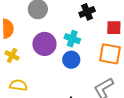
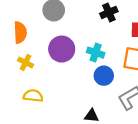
cyan cross: (72, 39) -> (96, 53), moved
blue circle: (71, 60) -> (104, 76), moved

